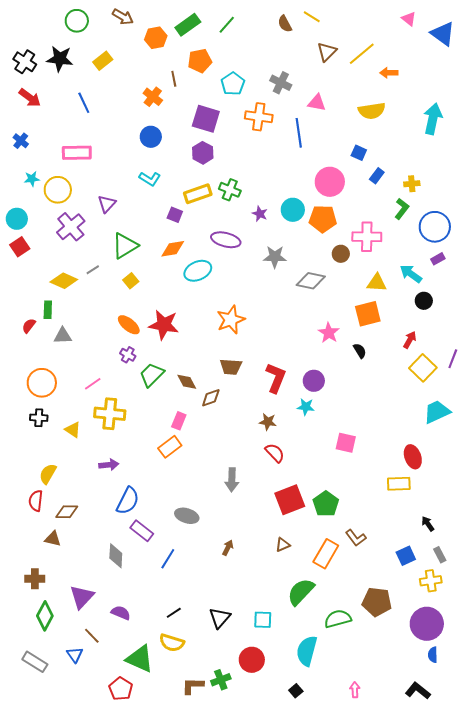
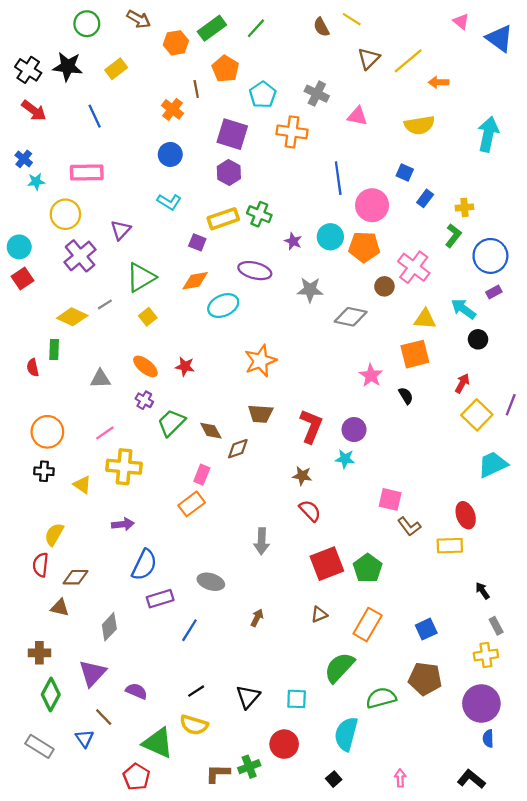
orange pentagon: (200, 61) -> (225, 69), turned -30
blue line: (299, 133) -> (338, 178), moved
cyan star: (32, 179) -> (36, 182), moved
pink cross: (367, 237) -> (414, 267), turned 36
red star: (164, 325) -> (185, 366), size x0.6
red semicircle: (29, 326) -> (33, 368), turned -49
gray triangle: (63, 336) -> (100, 379), moved
purple rectangle: (142, 531) -> (160, 599), turned -55
brown L-shape: (356, 538) -> (409, 526), moved
gray diamond: (116, 556) -> (109, 627), moved, turned 40
blue square: (406, 556) -> (426, 629), moved

